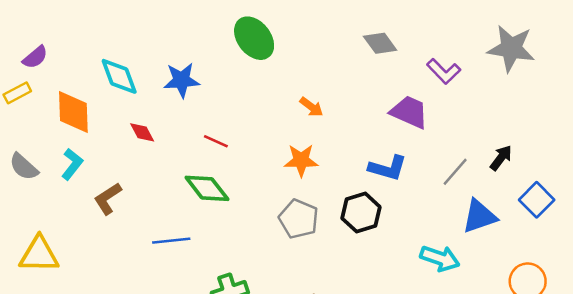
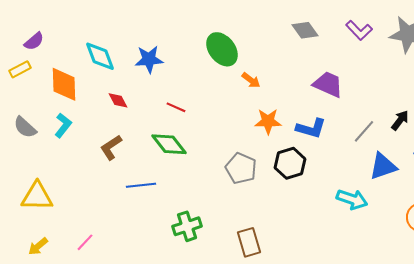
green ellipse: (254, 38) -> (222, 49), moved
purple L-shape: (444, 71) -> (359, 30), moved
orange star: (301, 160) -> (268, 121), moved
brown L-shape: (108, 199) -> (111, 147), moved

